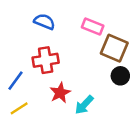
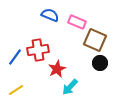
blue semicircle: (44, 22) -> (50, 15), moved
blue line: (15, 81) -> (15, 57), moved
red star: (60, 93) -> (57, 69), moved

